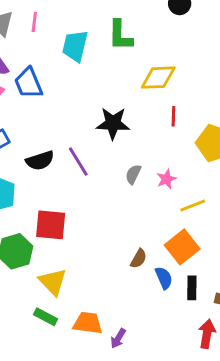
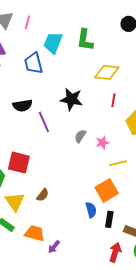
blue trapezoid: (28, 83) -> (33, 63), moved
black semicircle: (40, 161) -> (23, 105), moved
brown semicircle: (139, 259) -> (43, 195), moved

